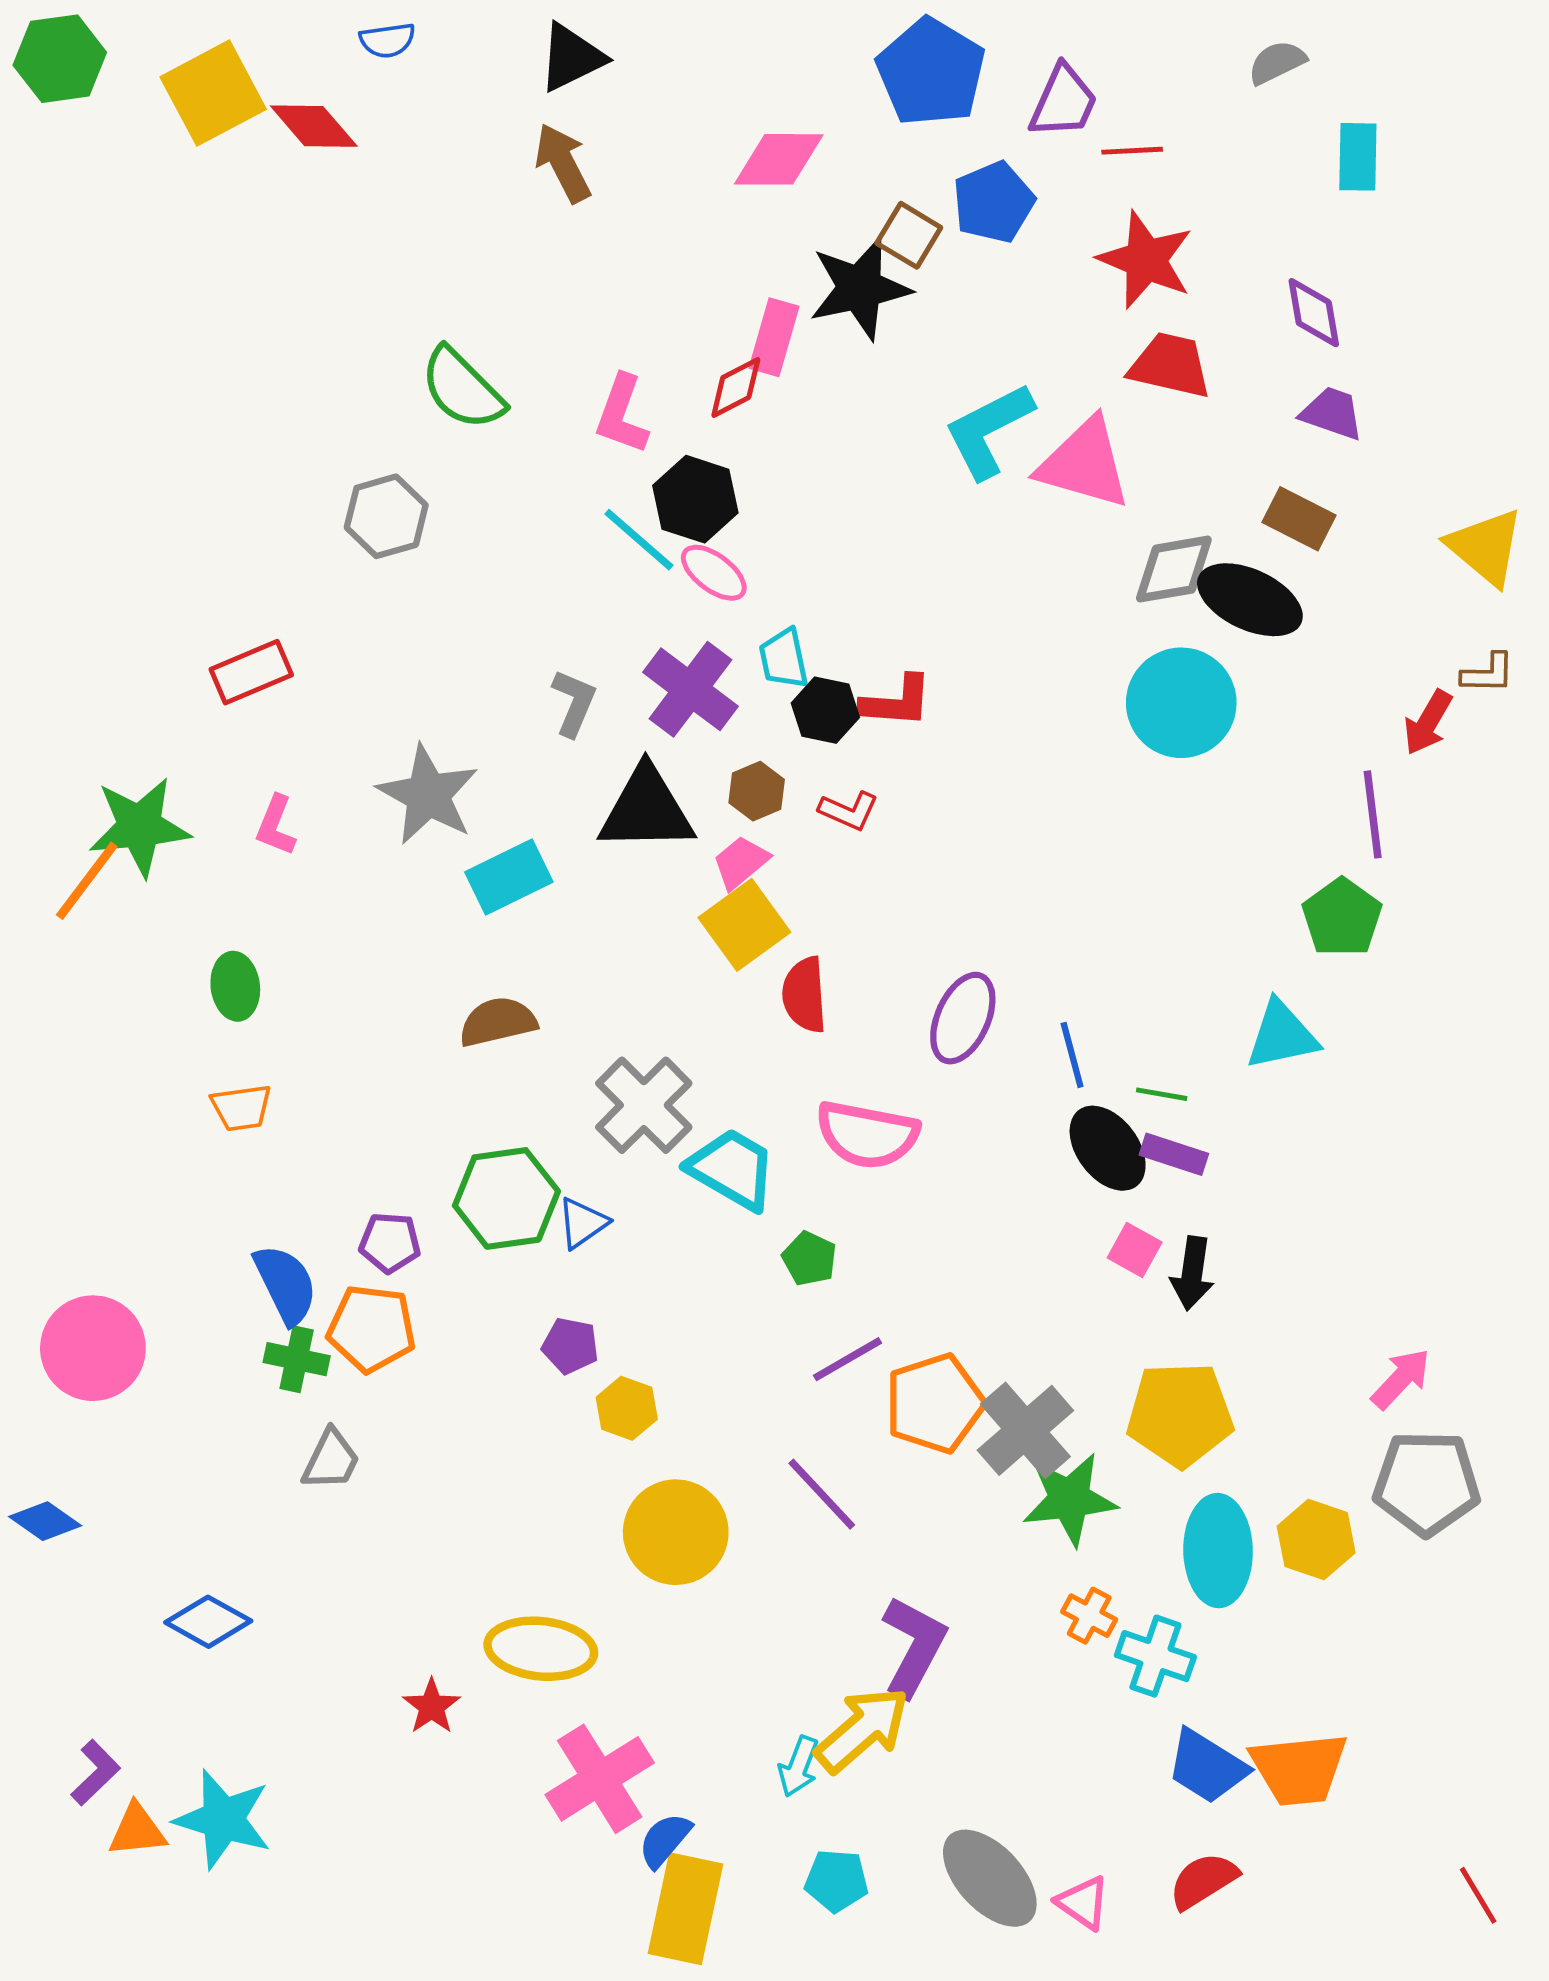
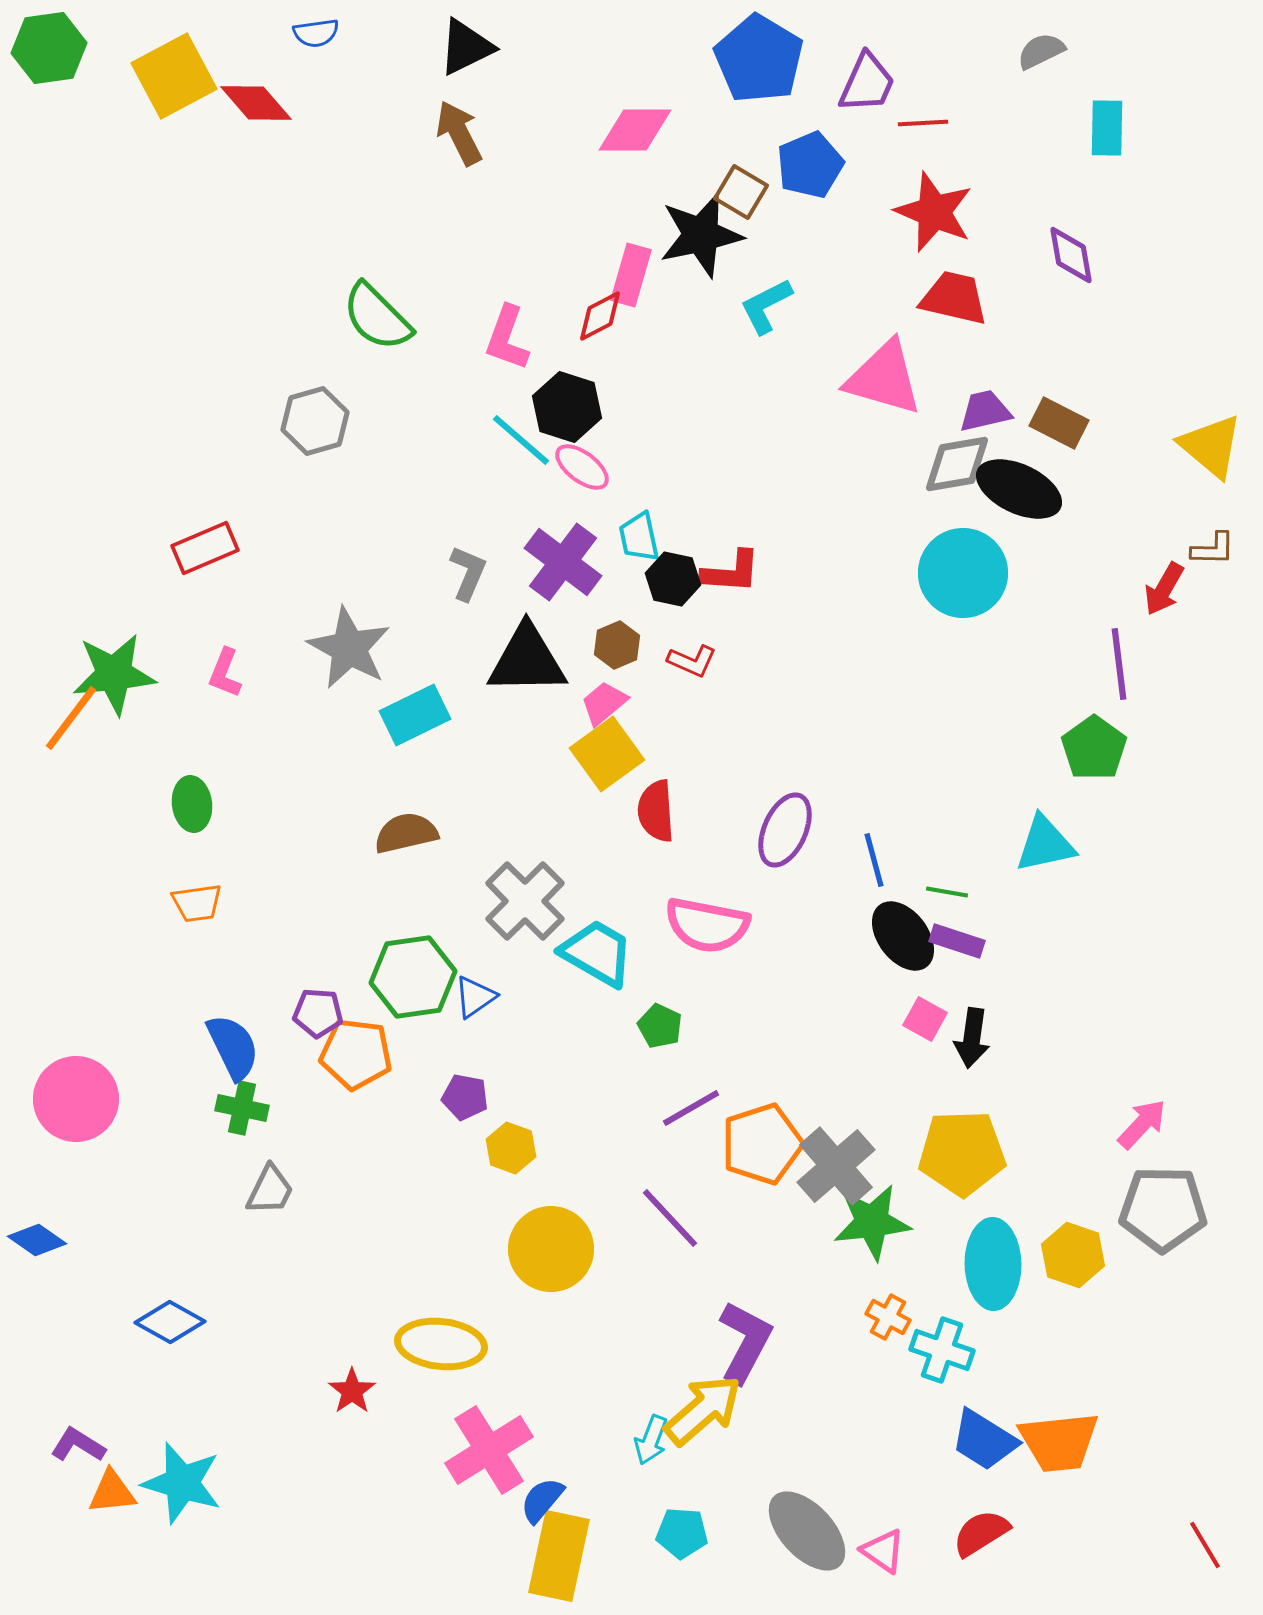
purple trapezoid: (1332, 413) -> (985, 411), moved, turned -32
cyan L-shape: (989, 430) -> (766, 306), moved, size x0.7
orange pentagon: (371, 1329) -> (356, 1054), moved
purple L-shape: (95, 1773) -> (78, 1445), turned -104

